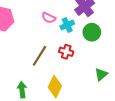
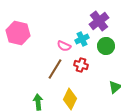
pink semicircle: (49, 18) -> (64, 46), moved

